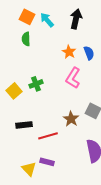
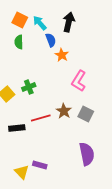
blue semicircle: (89, 53) -> (51, 40), moved
pink L-shape: (73, 78) -> (79, 81), moved
brown star: (71, 119) -> (64, 111), moved
red line: (48, 136) -> (41, 118), moved

